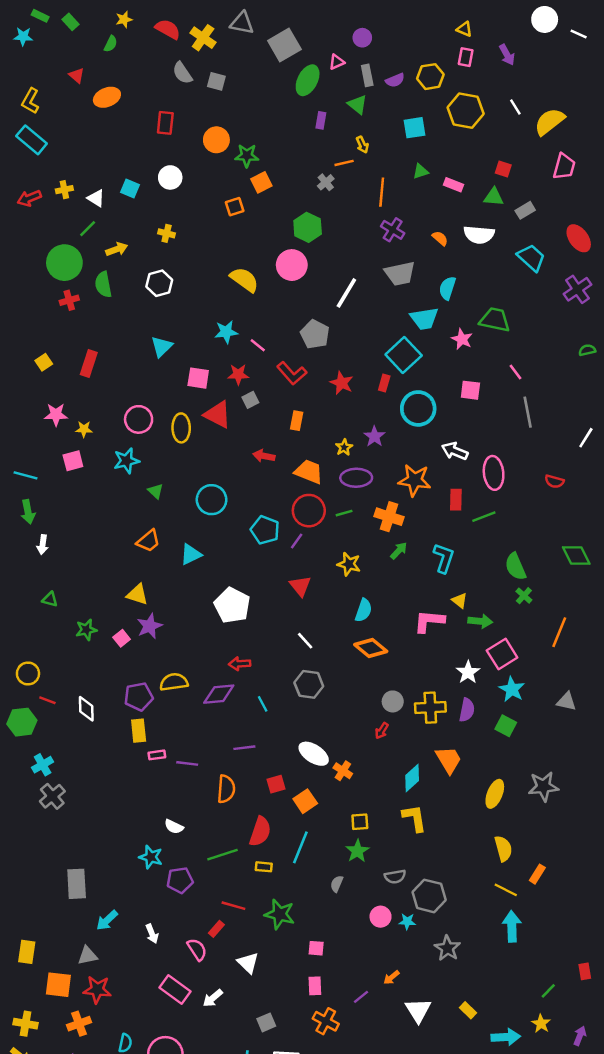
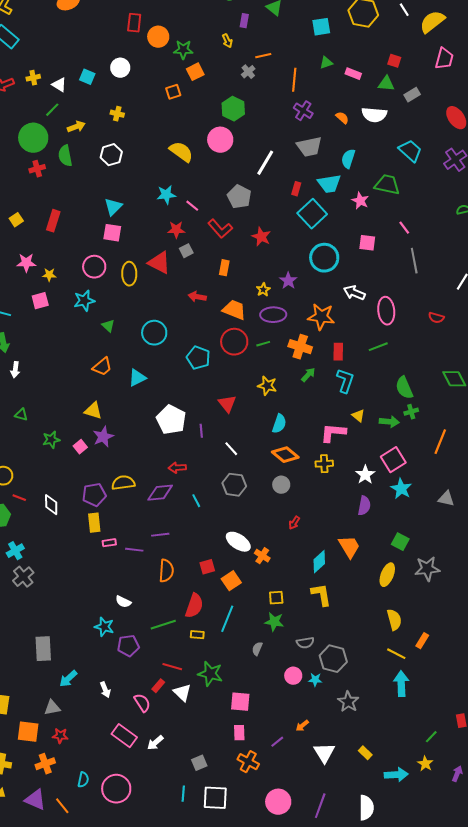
red rectangle: (165, 123) -> (134, 23), moved
yellow arrow: (362, 145) -> (227, 41), moved
cyan trapezoid: (531, 258) -> (410, 151), moved
pink square: (198, 378) -> (112, 233), moved
red rectangle: (384, 383) -> (296, 189), moved
red rectangle: (456, 500) -> (338, 352), moved
purple line: (297, 541) -> (201, 431), moved, turned -40
green cross: (524, 596) -> (411, 412), turned 32
green arrow: (480, 621) -> (389, 422), moved
gray circle: (393, 701) -> (281, 485), moved
yellow cross: (430, 708) -> (324, 464), moved, size x0.7
green square: (506, 726) -> (400, 542), moved
purple line: (244, 748) -> (160, 535), moved
green star: (357, 851) -> (274, 622), turned -30
pink square: (316, 948) -> (240, 702), size x1.5
white triangle: (248, 963) -> (182, 693), moved
red star: (97, 990) -> (60, 736), size x0.7

